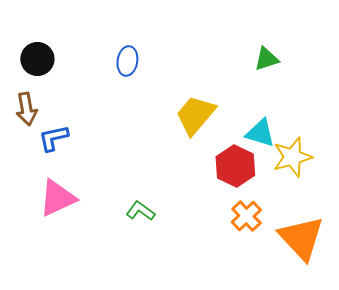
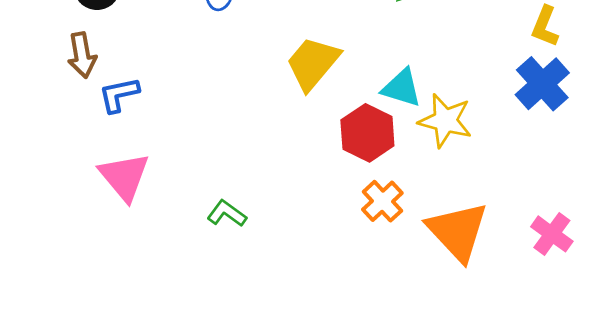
yellow star: (292, 157) -> (445, 121), turned 30
pink triangle: (57, 198) -> (124, 177), turned -45
green L-shape: (140, 211) -> (227, 214), moved

